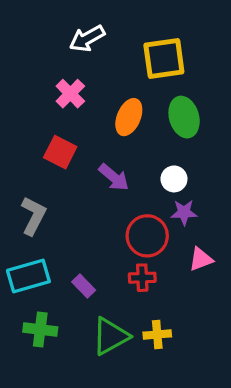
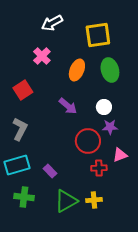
red square: (60, 152) -> (23, 90), moved, turned 30
red cross: (142, 278) -> (99, 168), moved

